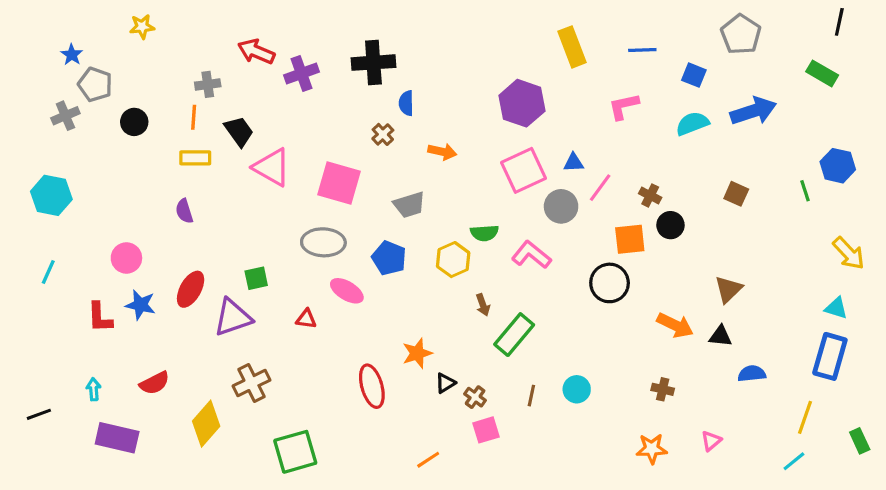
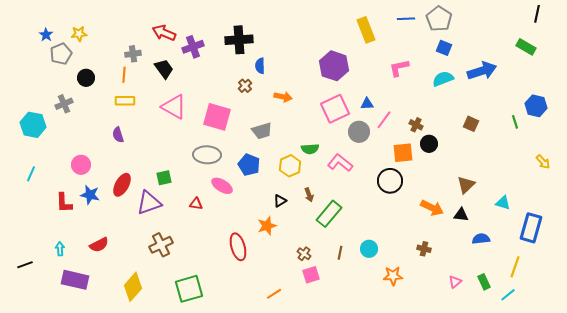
yellow star: (142, 27) -> (79, 34), moved
gray pentagon: (741, 34) -> (439, 19), moved
blue line: (642, 50) -> (406, 19), moved
gray pentagon: (95, 84) -> (61, 54), turned 30
gray cross: (65, 116) -> (64, 104), moved
black trapezoid: (239, 131) -> (164, 69), moved
yellow arrow: (849, 253) -> (543, 162), size x0.7
cyan triangle: (836, 308) -> (503, 203), moved
black triangle: (445, 383) -> (280, 201), moved
yellow diamond: (206, 424) -> (133, 287), moved
green rectangle: (860, 441) -> (484, 282), moved
orange star: (652, 449) -> (393, 276), moved

